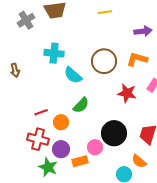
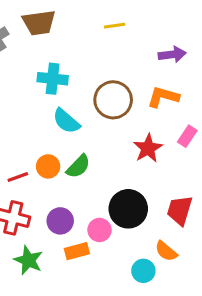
cyan cross: (54, 53) -> (53, 79), moved
red star: (127, 93) -> (148, 148), turned 30
orange circle: (61, 122) -> (48, 166), moved
purple circle: (61, 149) -> (60, 221), moved

